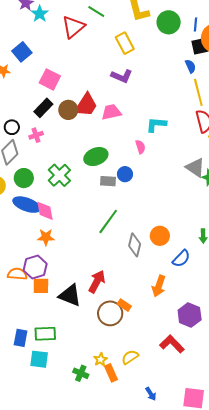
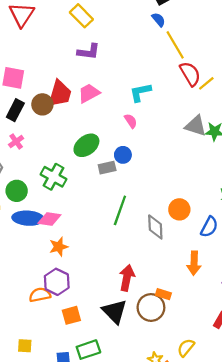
pink diamond: (45, 211) -> (49, 219), turned -55
orange square: (41, 286) -> (71, 315), moved
black triangle: (70, 295) -> (115, 311), moved, turned 40

